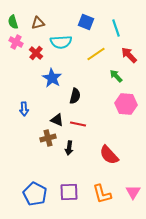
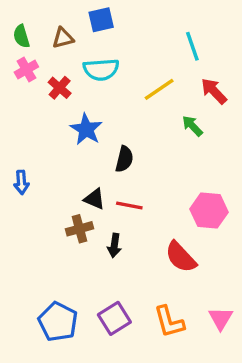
blue square: (86, 22) -> (101, 20), moved, turned -35
pink cross: (16, 42) -> (26, 69), turned 32
pink hexagon: (126, 104) -> (209, 211), moved
blue arrow: (24, 109) -> (21, 182), moved
purple square: (69, 192) -> (114, 318), turned -30

